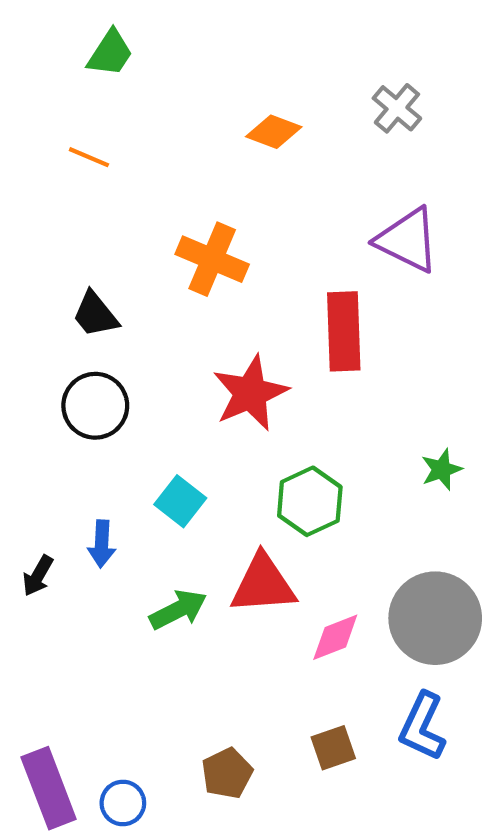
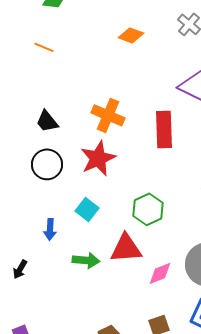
orange cross: (212, 259) -> (108, 115), moved
red star: (250, 393) -> (98, 158), moved
black arrow: (38, 576) -> (20, 269), moved
green arrow: (178, 610) -> (86, 260), turned 32

